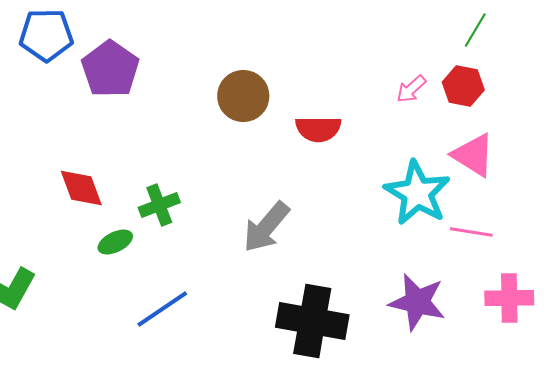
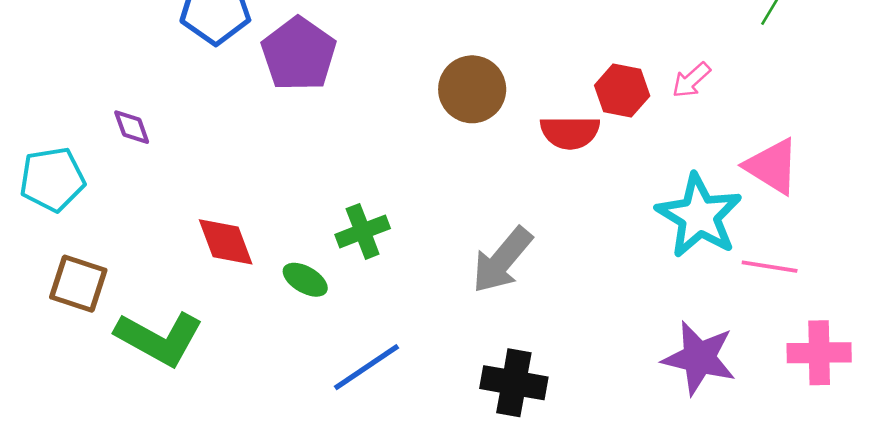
red hexagon: (463, 86) -> (622, 91), moved
red diamond: (81, 188) -> (226, 242), moved
green ellipse: (115, 242) -> (305, 280), turned 56
black cross: (312, 321) -> (514, 383), moved, size x0.7

